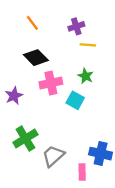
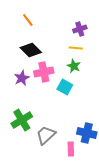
purple cross: (76, 26) -> (80, 29), moved
yellow line: (88, 45) -> (76, 48), moved
purple star: (14, 96) -> (22, 78), moved

